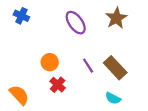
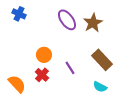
brown star: (116, 18) -> (93, 23), moved
purple line: (88, 66) -> (70, 68), moved
red cross: (58, 85) -> (42, 75), moved

